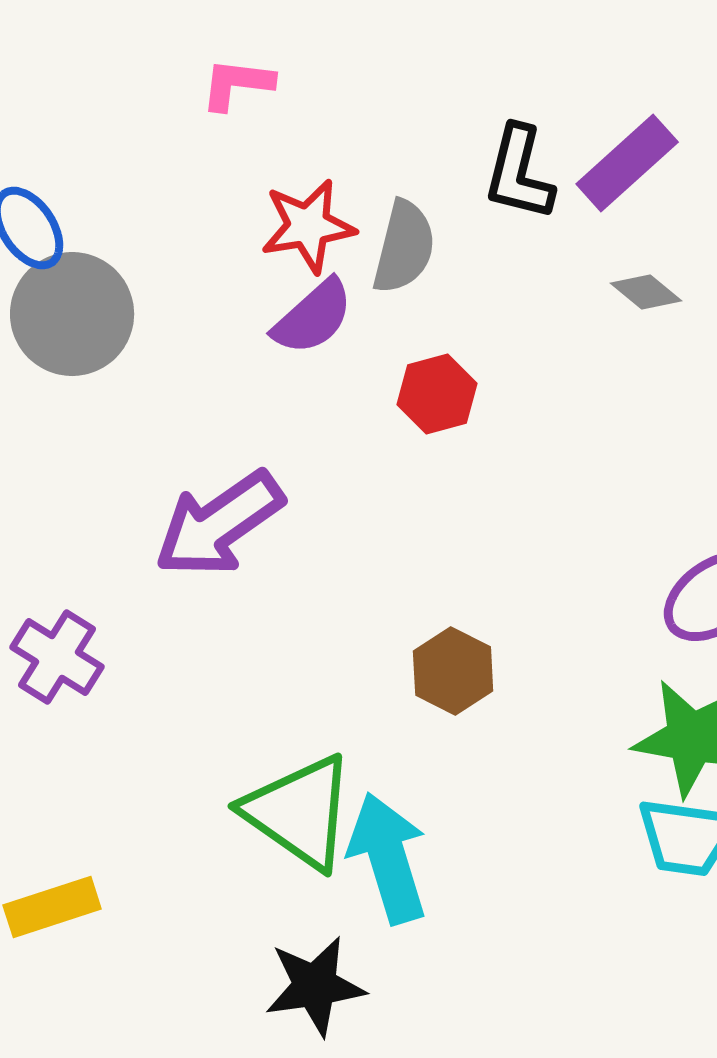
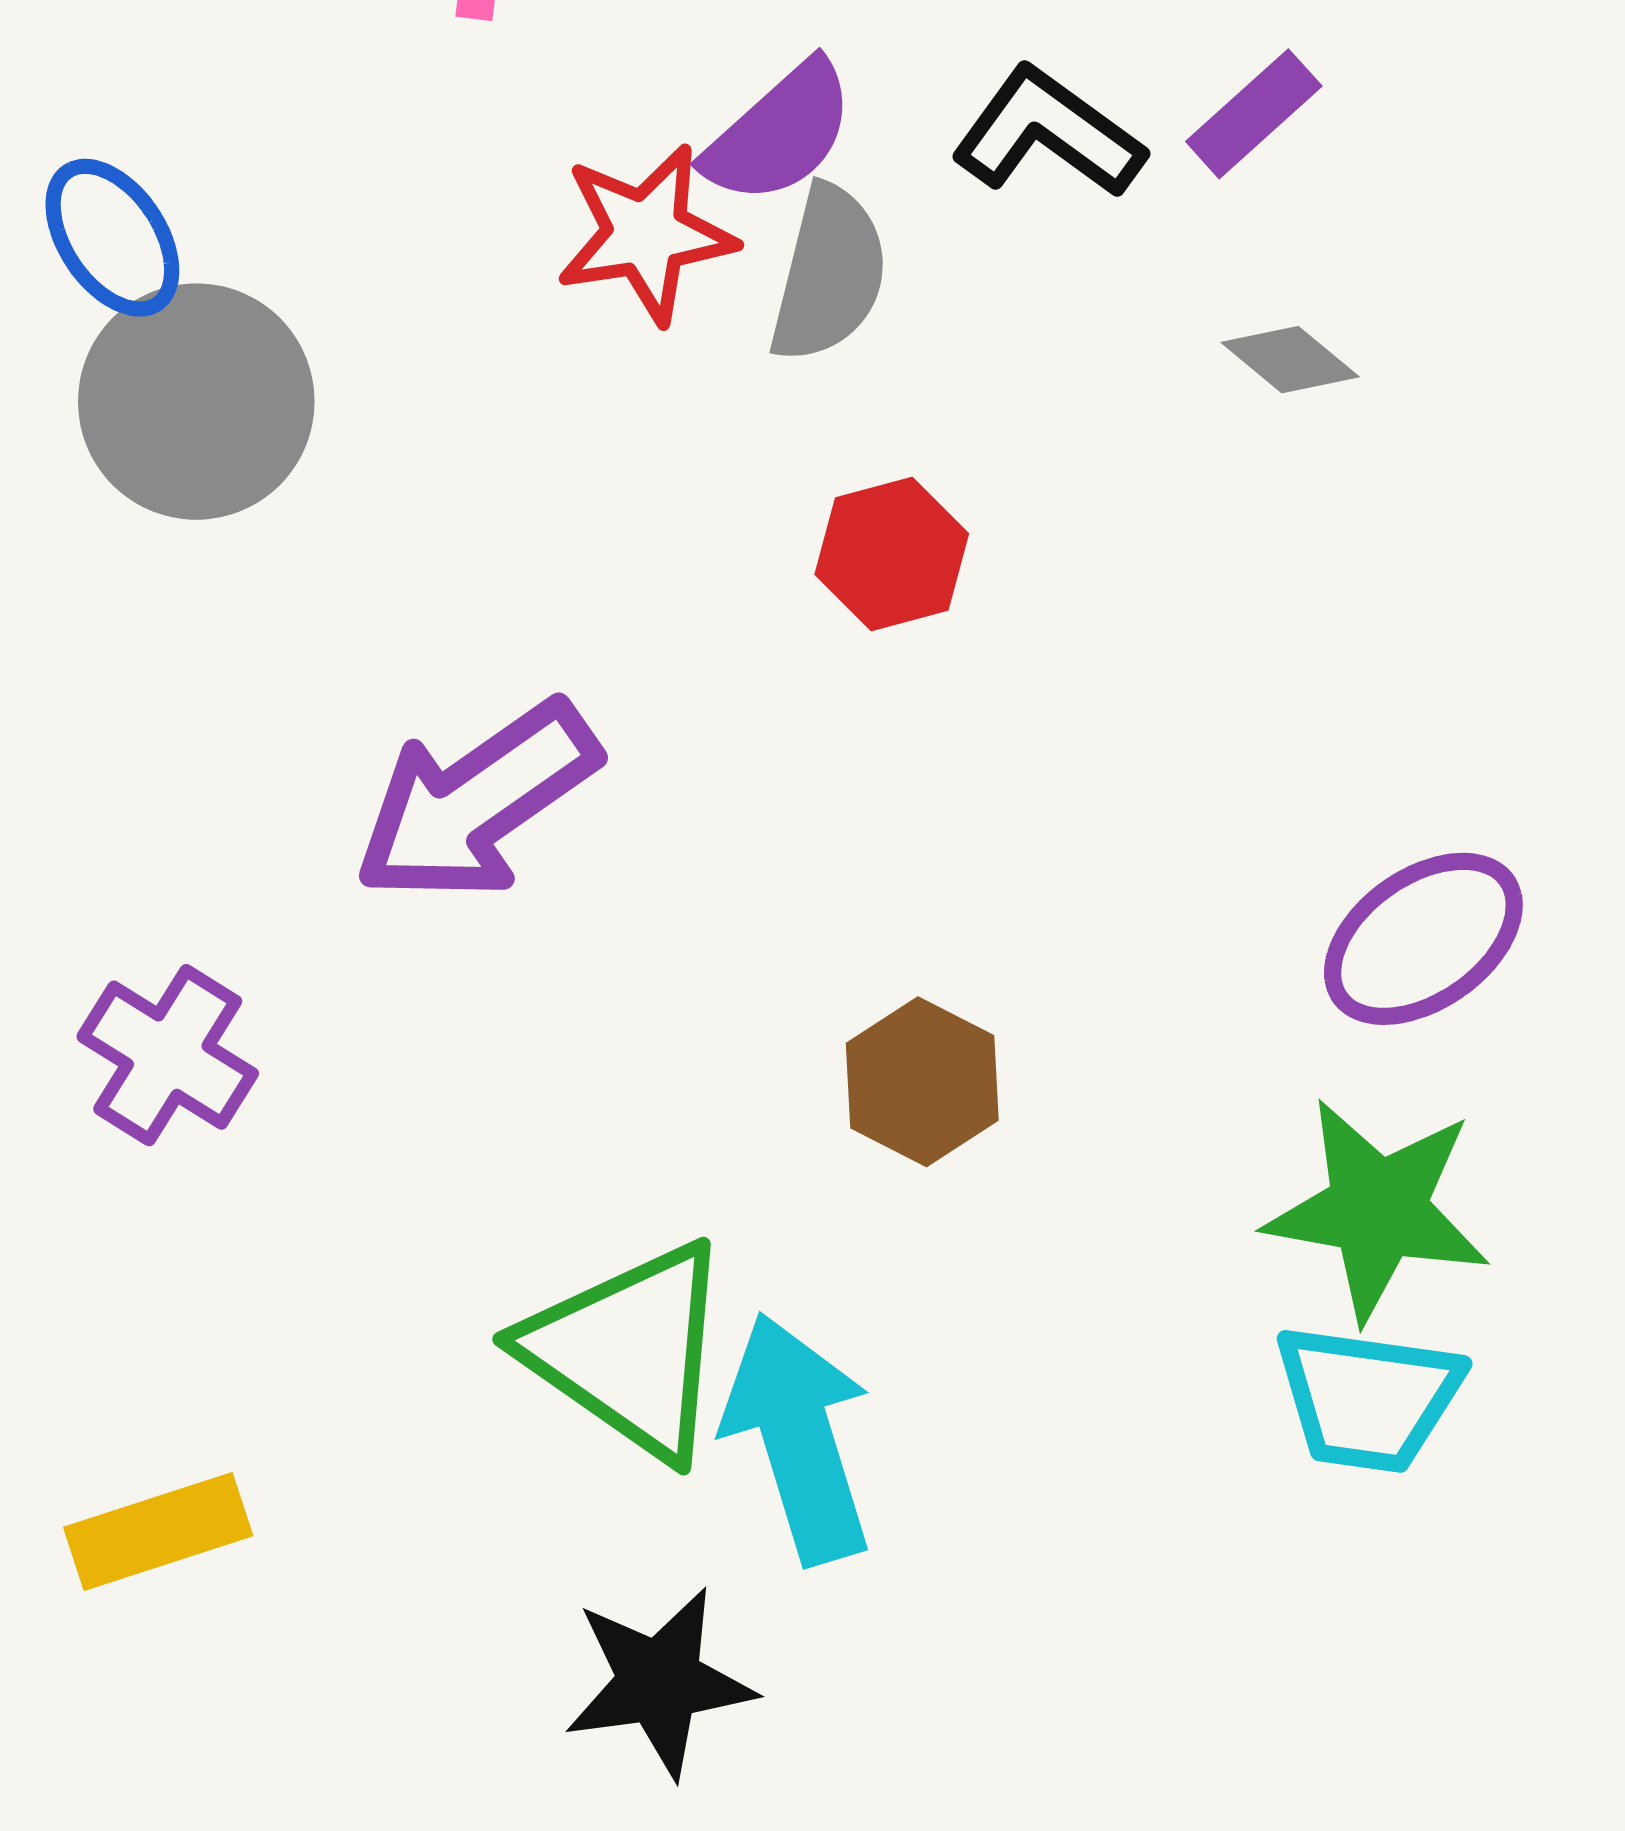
purple rectangle: (627, 163) -> (1254, 114), size x0.7
black L-shape: (519, 173) -> (1048, 133), turned 112
purple semicircle: (313, 317) -> (779, 133), moved

